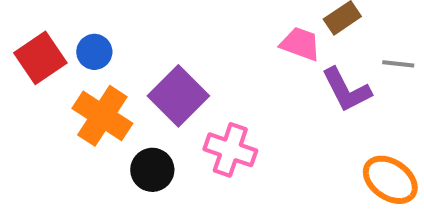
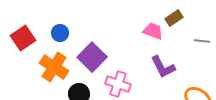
blue circle: (94, 52) -> (60, 33), moved
purple L-shape: (346, 90) -> (163, 67), moved

